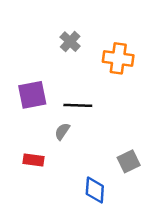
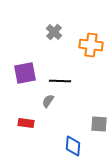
gray square: (129, 161) -> (99, 124), turned 30

